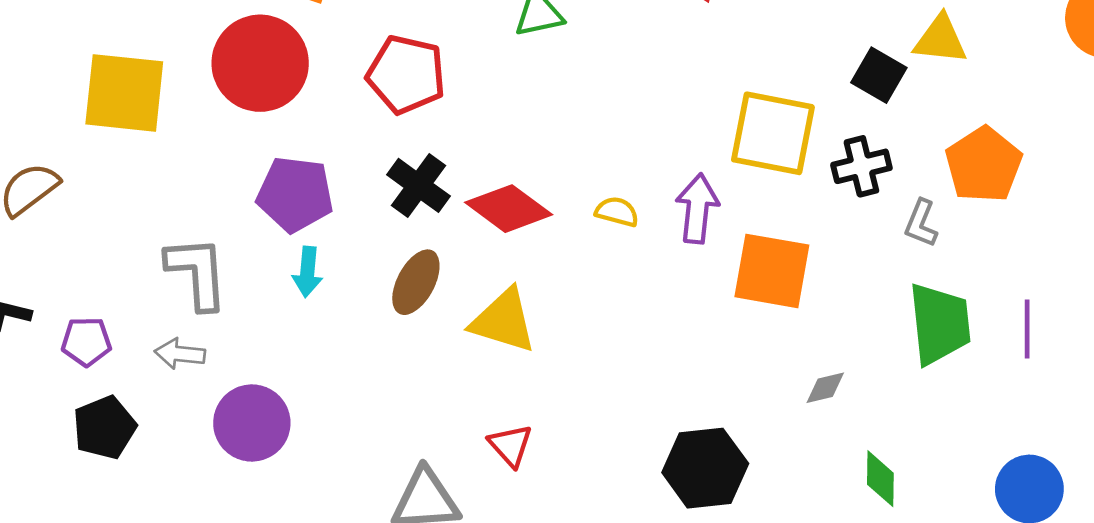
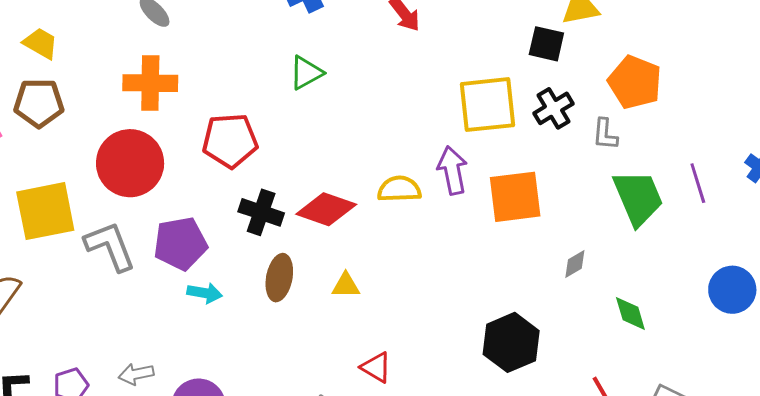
yellow semicircle: (617, 212) -> (399, 189), size x1.4
cyan arrow: (308, 272) -> (205, 293), turned -68
gray L-shape: (197, 273) -> (110, 246), moved
yellow triangle: (503, 321) -> (346, 285), size x0.6

